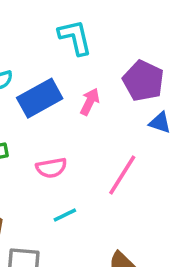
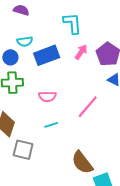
pink arrow: (90, 102) -> (81, 52), moved

